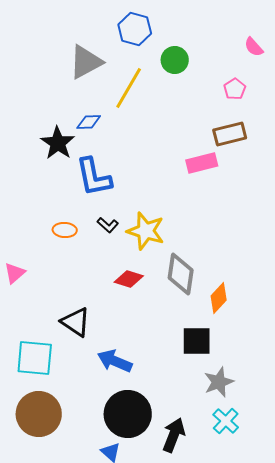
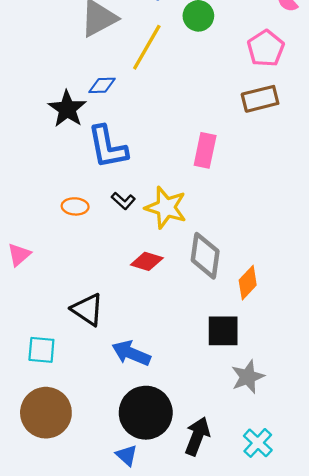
pink pentagon: (235, 89) -> (266, 48), size x1.5
pink rectangle: (202, 163) -> (205, 150), moved, turned -64
cyan square: (35, 358) -> (41, 350), size x0.7
cyan cross: (226, 421) -> (258, 443), moved

